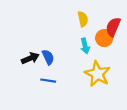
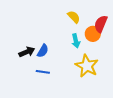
yellow semicircle: (83, 19) -> (74, 17), turned -32
blue semicircle: (48, 57) -> (43, 51), turned 56

